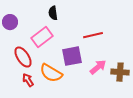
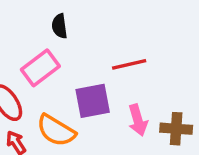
pink arrow: (98, 67) -> (138, 120), turned 114

